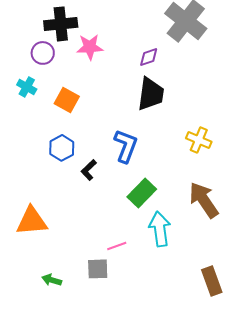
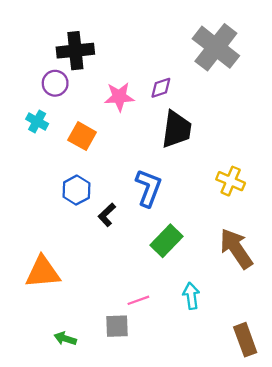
pink star: (90, 47) -> (119, 97), moved
purple diamond: (149, 57) -> (161, 88), moved
cyan arrow: (160, 229) -> (191, 296), moved, size x0.7

